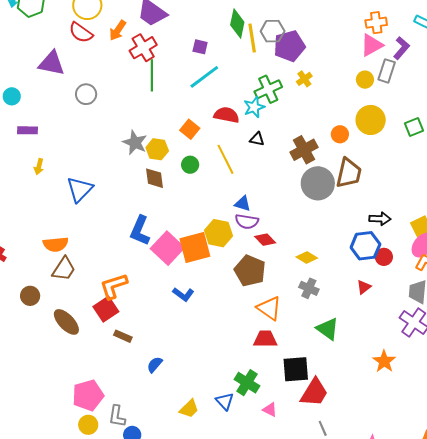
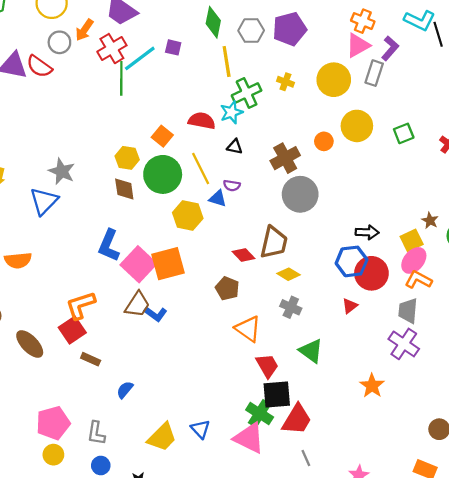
orange cross: (376, 23) -> (363, 21), turned 30
red semicircle: (81, 33) -> (39, 66), moved
yellow line: (252, 38) -> (227, 61), moved
purple pentagon: (289, 46) -> (290, 29), moved
cyan line: (204, 77) -> (140, 58), moved
yellow cross: (304, 79) -> (285, 82), turned -35
yellow circle: (365, 80) -> (334, 80), moved, size x1.8
gray circle: (86, 94) -> (59, 42), moved
gray star: (135, 143) -> (62, 171), moved
green circle: (190, 165) -> (163, 174), size x2.0
brown trapezoid: (349, 173) -> (274, 242), moved
blue triangle: (243, 204) -> (218, 199), moved
purple semicircle: (247, 222) -> (232, 185), moved, size x0.7
yellow hexagon: (219, 233) -> (188, 216), moved
red circle: (384, 257) -> (371, 273), size x1.8
brown trapezoid: (64, 269) -> (137, 305), moved
brown pentagon: (250, 271) -> (227, 288), size x0.7
red trapezoid: (265, 339) -> (267, 366), moved, turned 60
green cross: (247, 383) -> (260, 414), moved
yellow trapezoid: (189, 409) -> (162, 437), size x1.4
pink triangle: (270, 410) -> (249, 438), size x2.0
gray L-shape: (117, 416) -> (96, 433), moved

